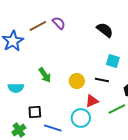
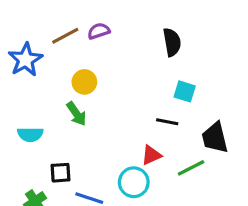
purple semicircle: (59, 23) -> (99, 31), turned -64
black semicircle: (105, 30) -> (172, 42), turned 42
yellow circle: (77, 81) -> (84, 82), moved

